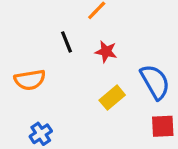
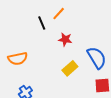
black line: (66, 42) -> (42, 23), moved

